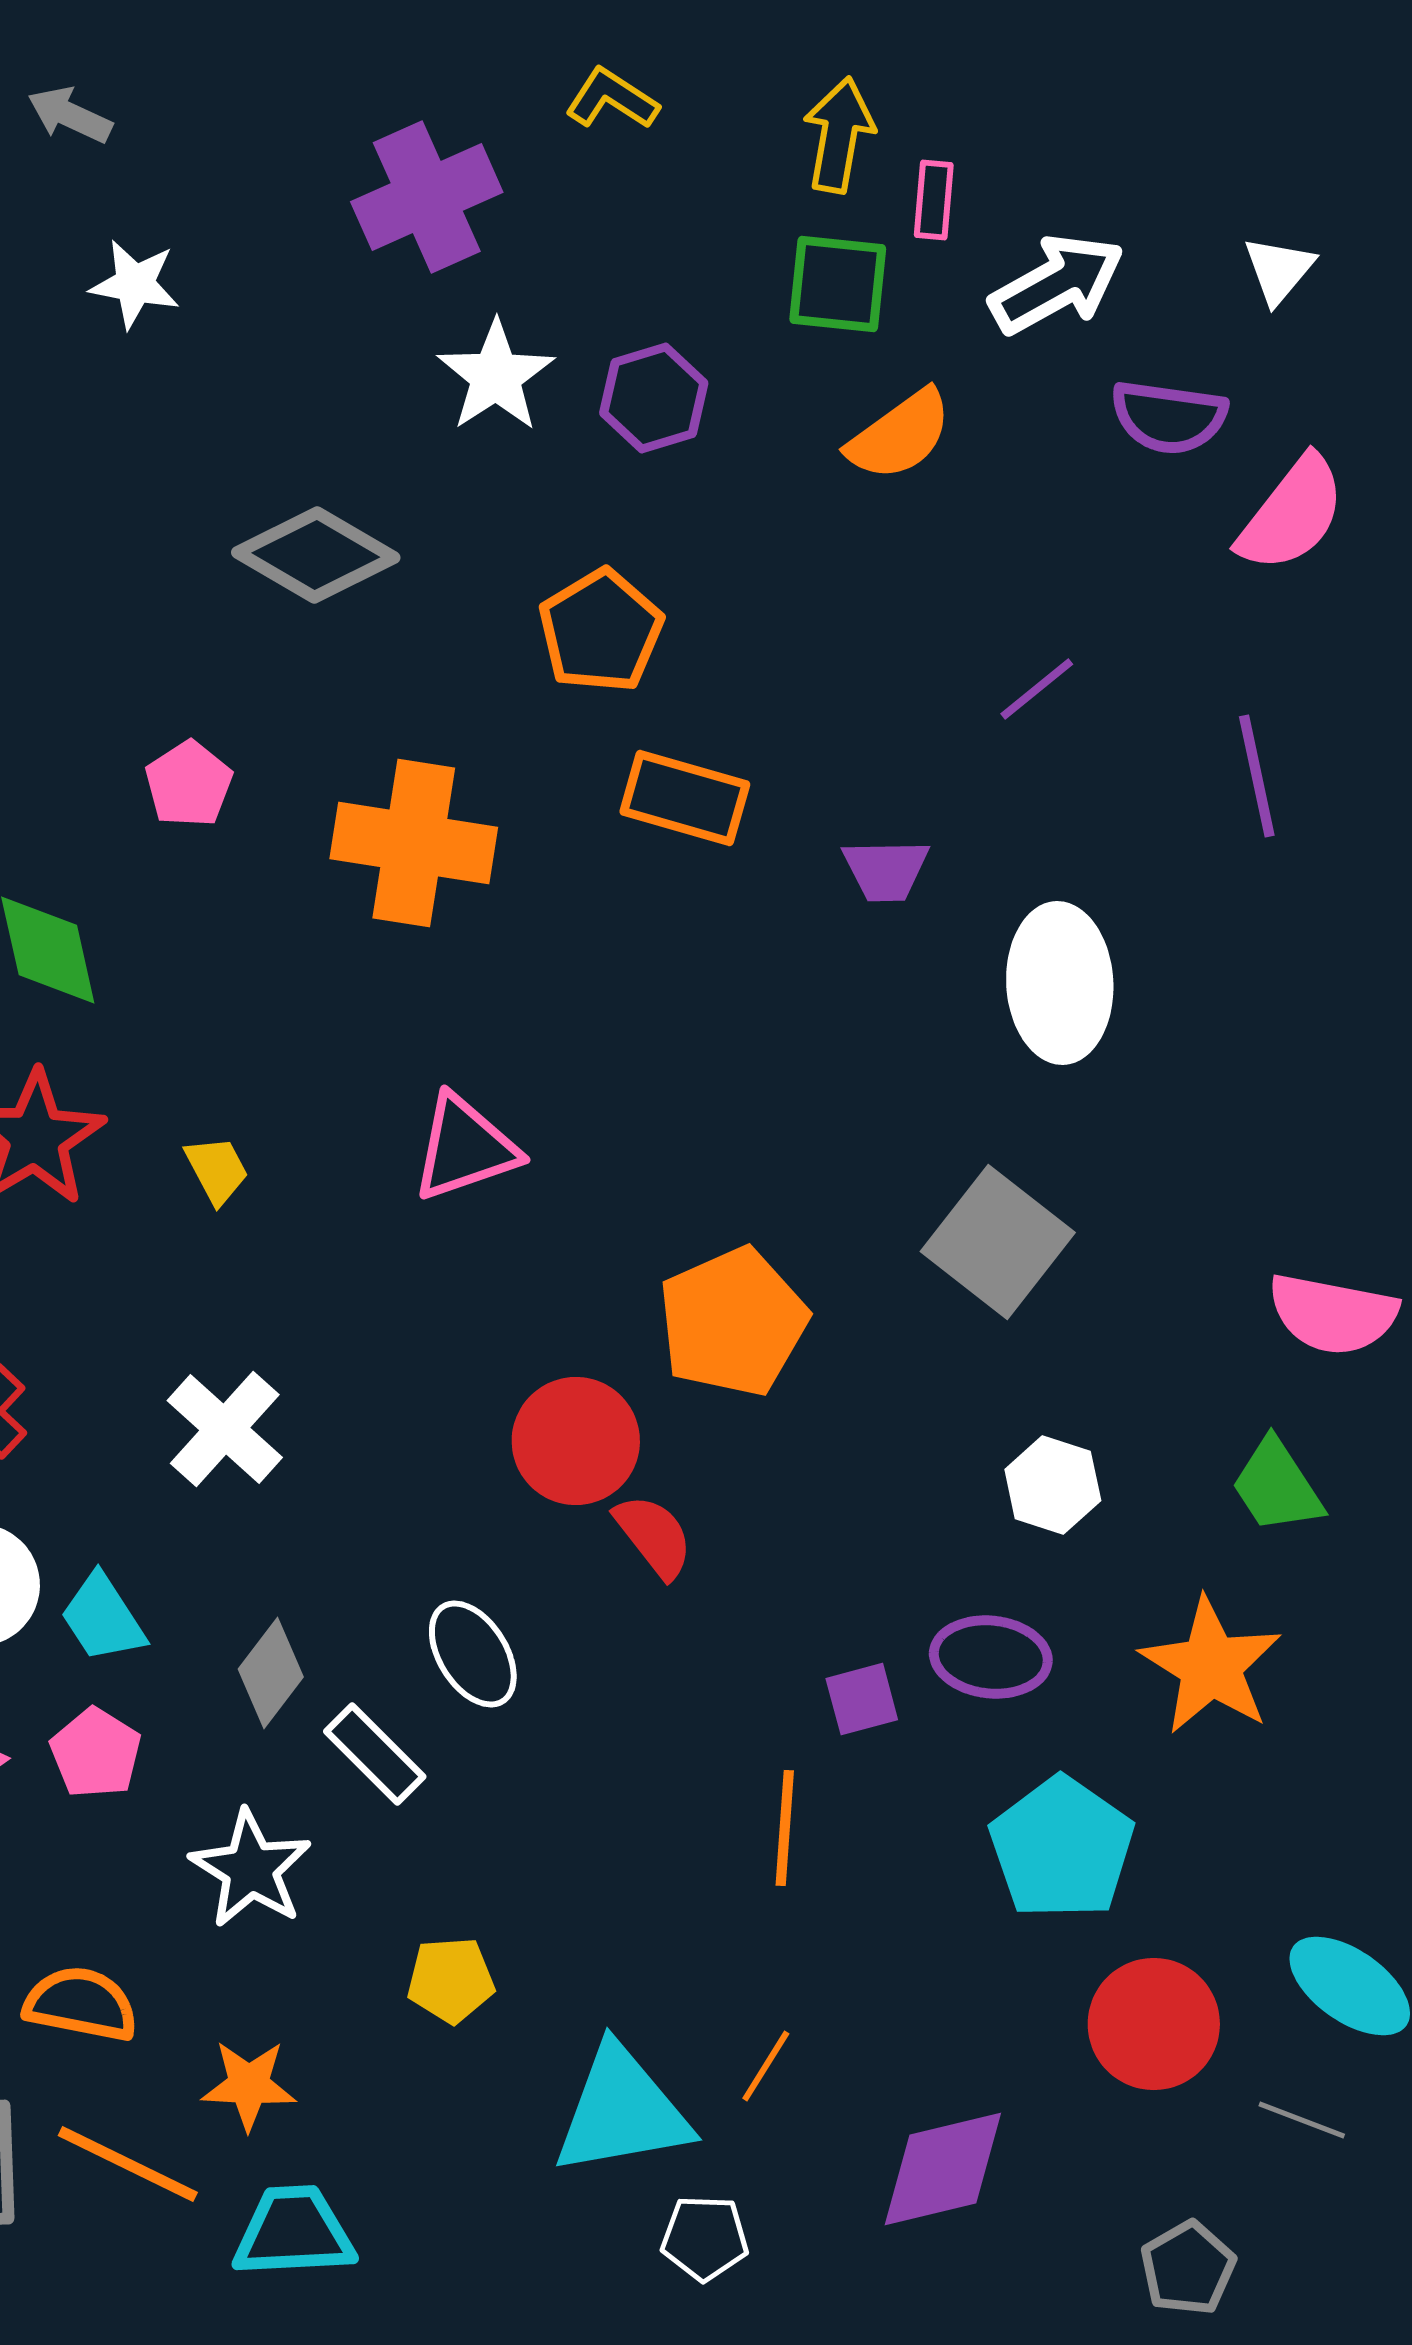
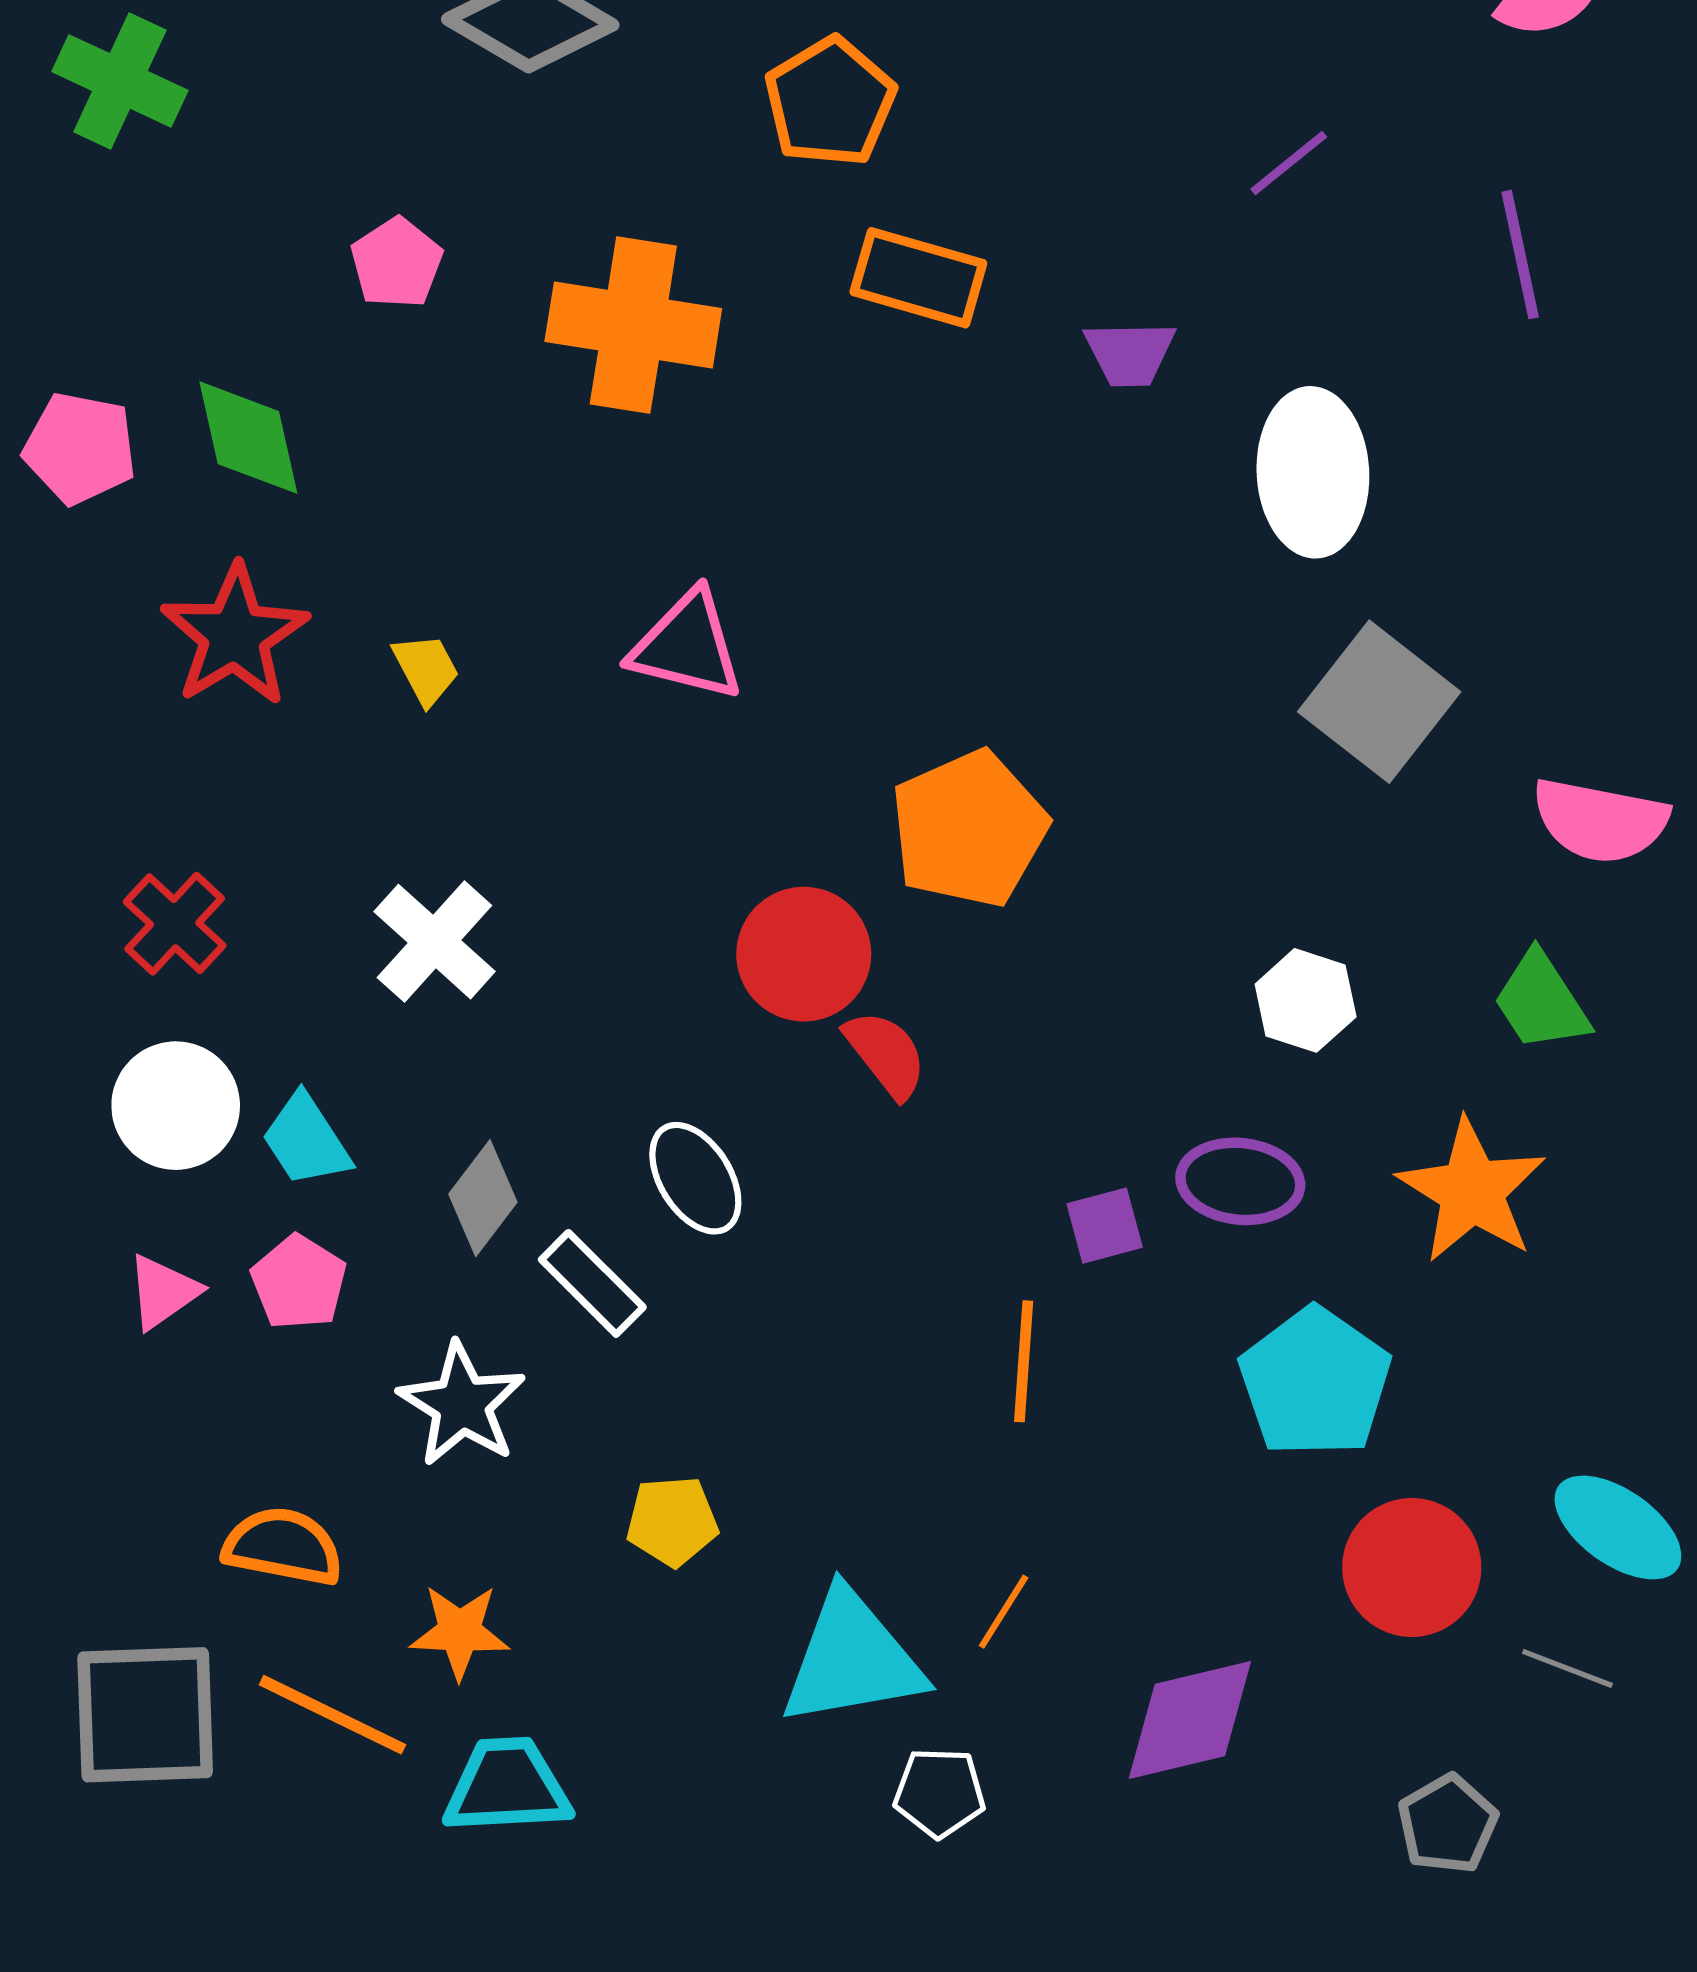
pink triangle: (465, 1148) -> (687, 646), turned 33
gray square: (998, 1242) -> (1379, 702), moved

